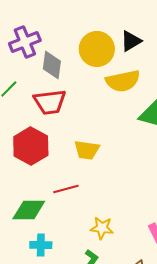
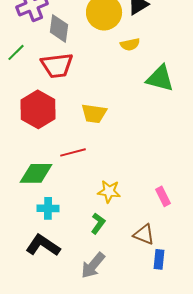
yellow semicircle: (123, 81) -> (130, 44), size x0.6

